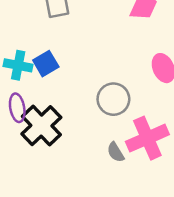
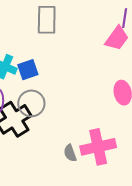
gray circle: (113, 99) -> (31, 103), moved

